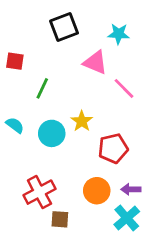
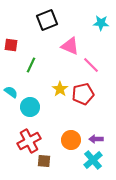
cyan star: (119, 34) -> (101, 23), moved
cyan circle: (52, 133) -> (30, 107), moved
red pentagon: (113, 148) -> (83, 94), moved

